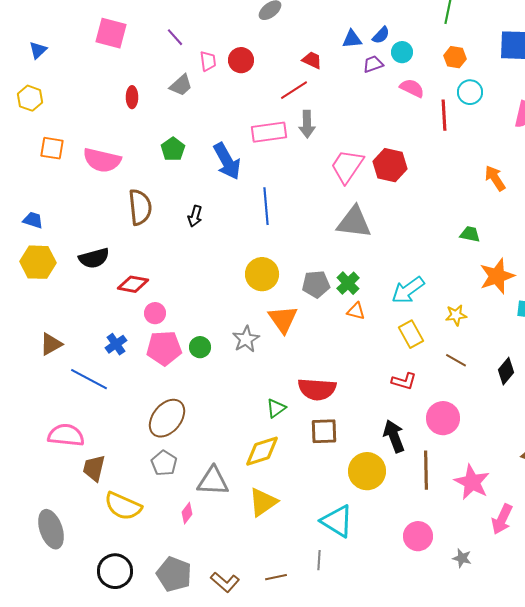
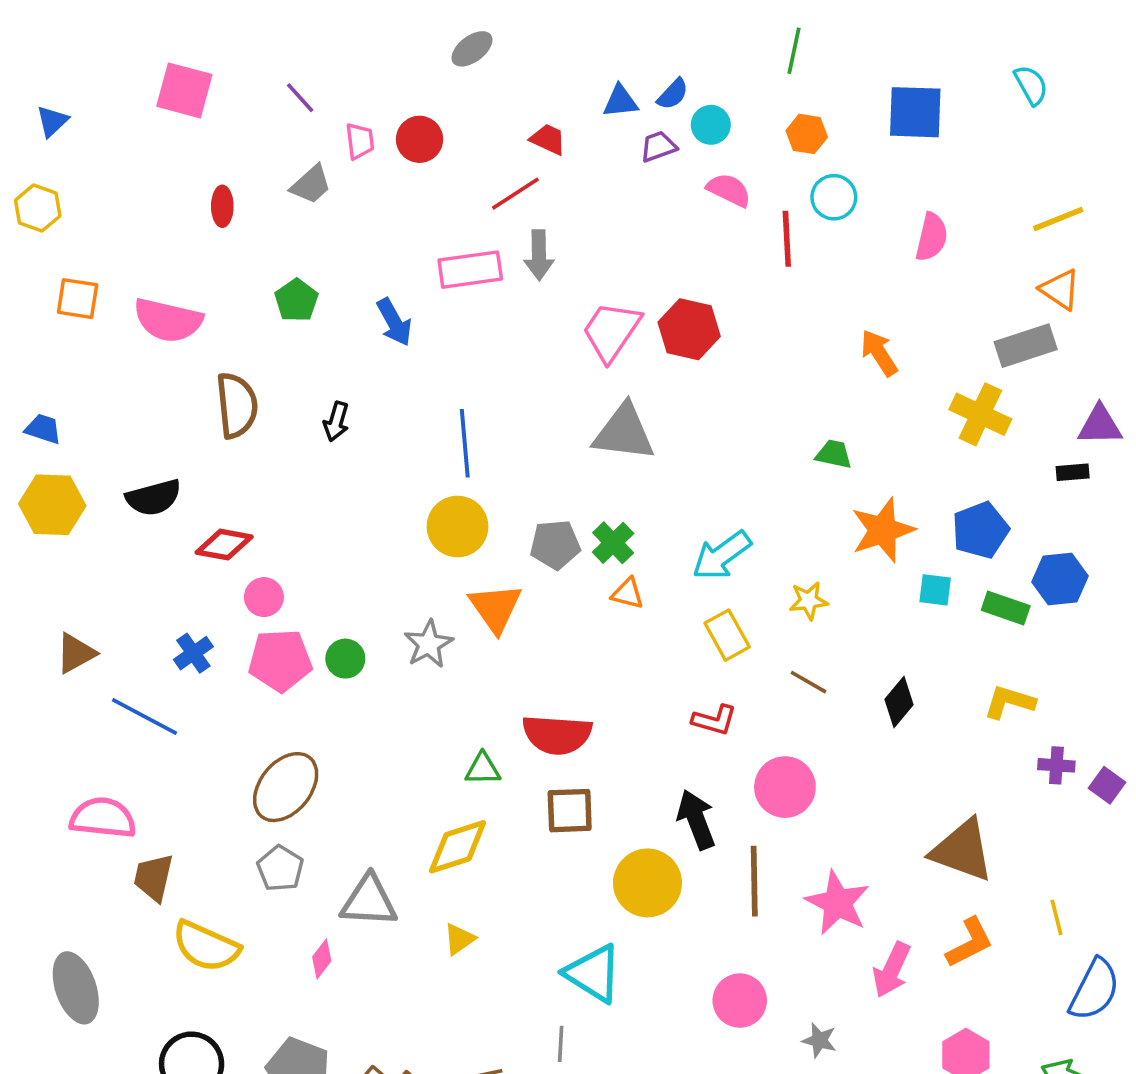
blue arrow: (227, 161) -> (394, 322), size x0.7
blue line: (266, 206) -> (465, 443), moved
green triangle: (276, 408) -> (483, 769), turned 35
yellow triangle: (263, 502) -> (459, 939), size x0.6

